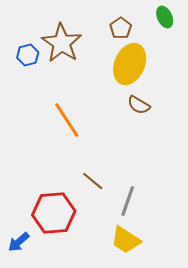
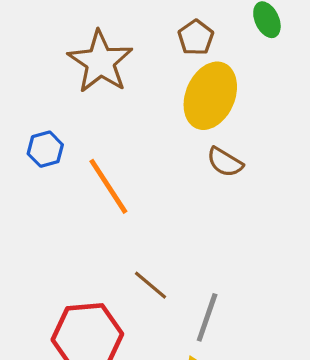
blue hexagon: (28, 55) -> (45, 149), moved

